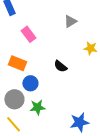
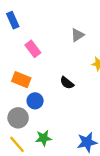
green star: (37, 107) -> (44, 138), moved

